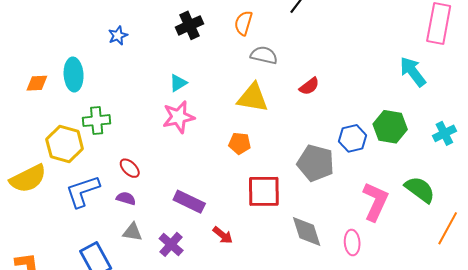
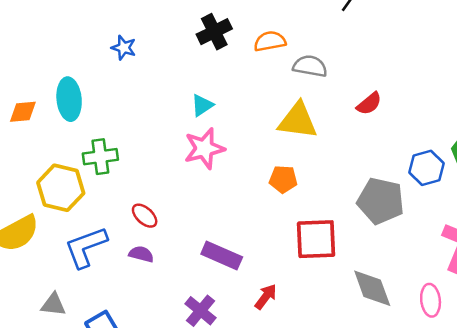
orange semicircle: (243, 23) -> (270, 41), moved, turned 65
blue star: (118, 36) -> (124, 48), turned -30
gray triangle: (132, 232) -> (53, 304), moved
red arrow: (223, 235) -> (266, 297), turned -90

